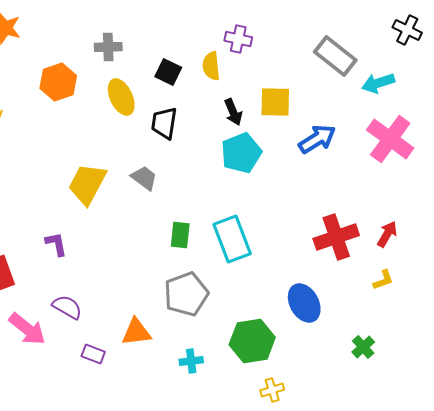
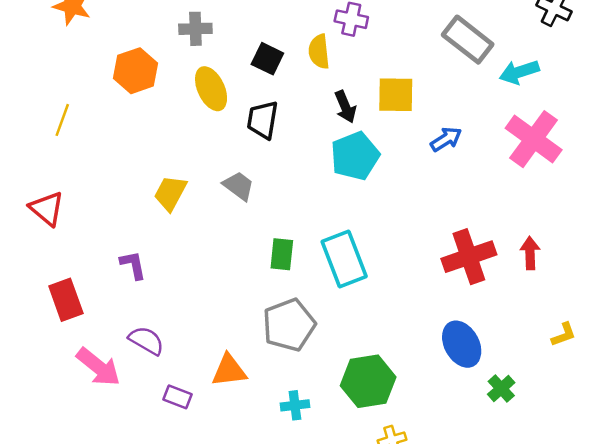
blue arrow: (317, 139) -> (446, 139), size x0.7
yellow trapezoid: (87, 184) -> (170, 193), size x0.7
red arrow: (387, 234) -> (530, 253), turned -32
yellow L-shape: (383, 280) -> (564, 335), moved
blue ellipse: (304, 303) -> (462, 344), moved

